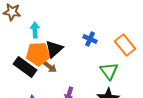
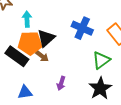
blue cross: (90, 39) -> (82, 28), size x1.5
green triangle: (109, 71) -> (101, 60), turned 30

